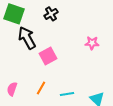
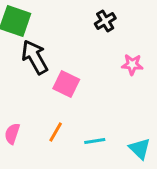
black cross: (51, 14) -> (105, 21), moved
pink square: (48, 56) -> (66, 84), turned -36

